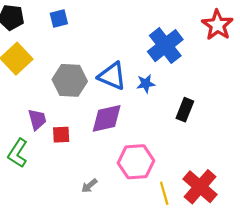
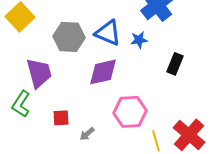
purple trapezoid: (37, 119) -> (39, 73), size x1.5
red square: (61, 135) -> (61, 118), moved

